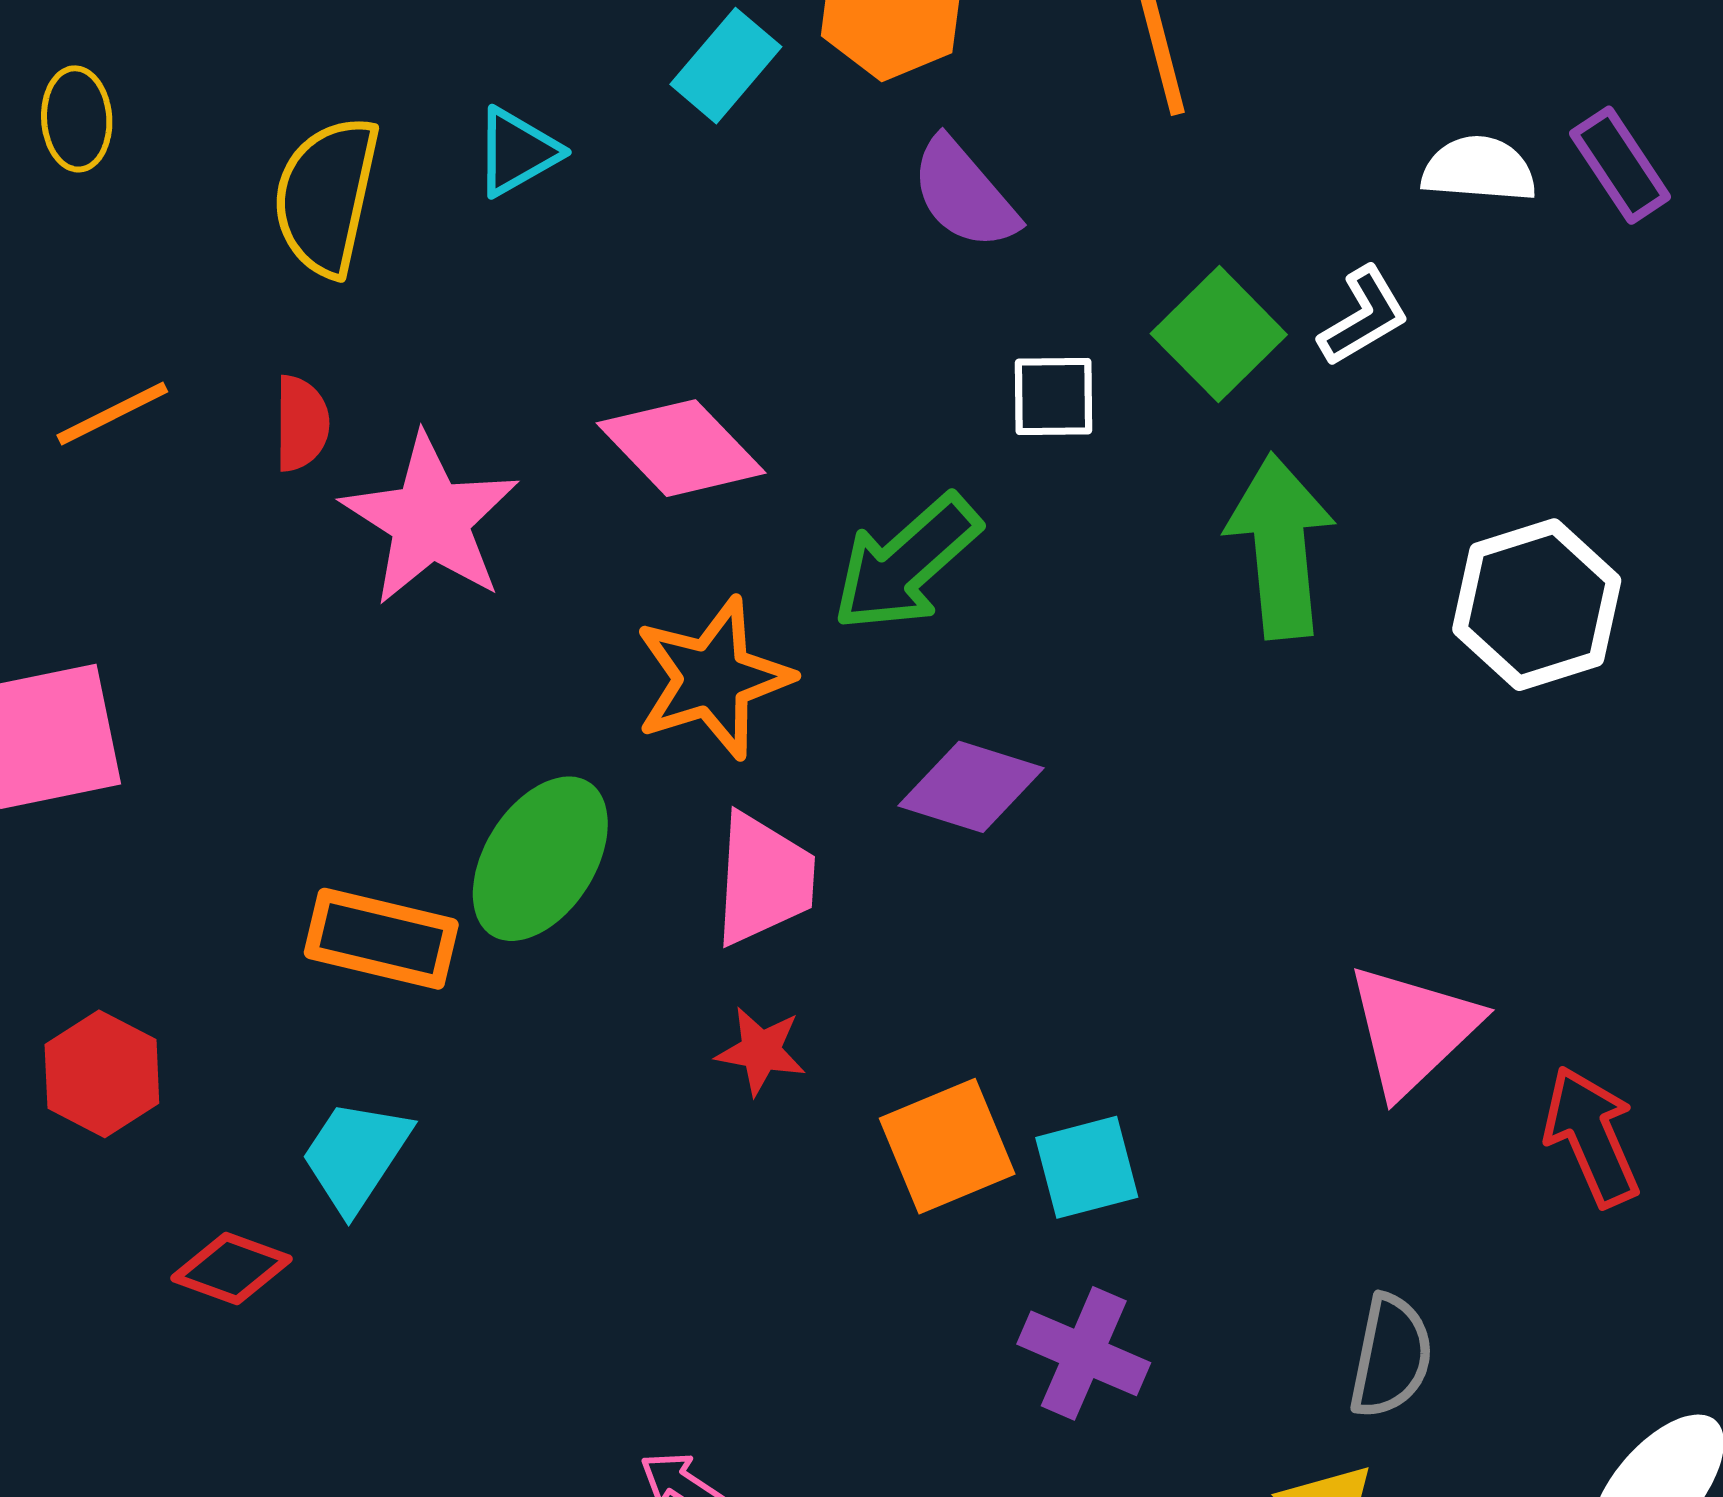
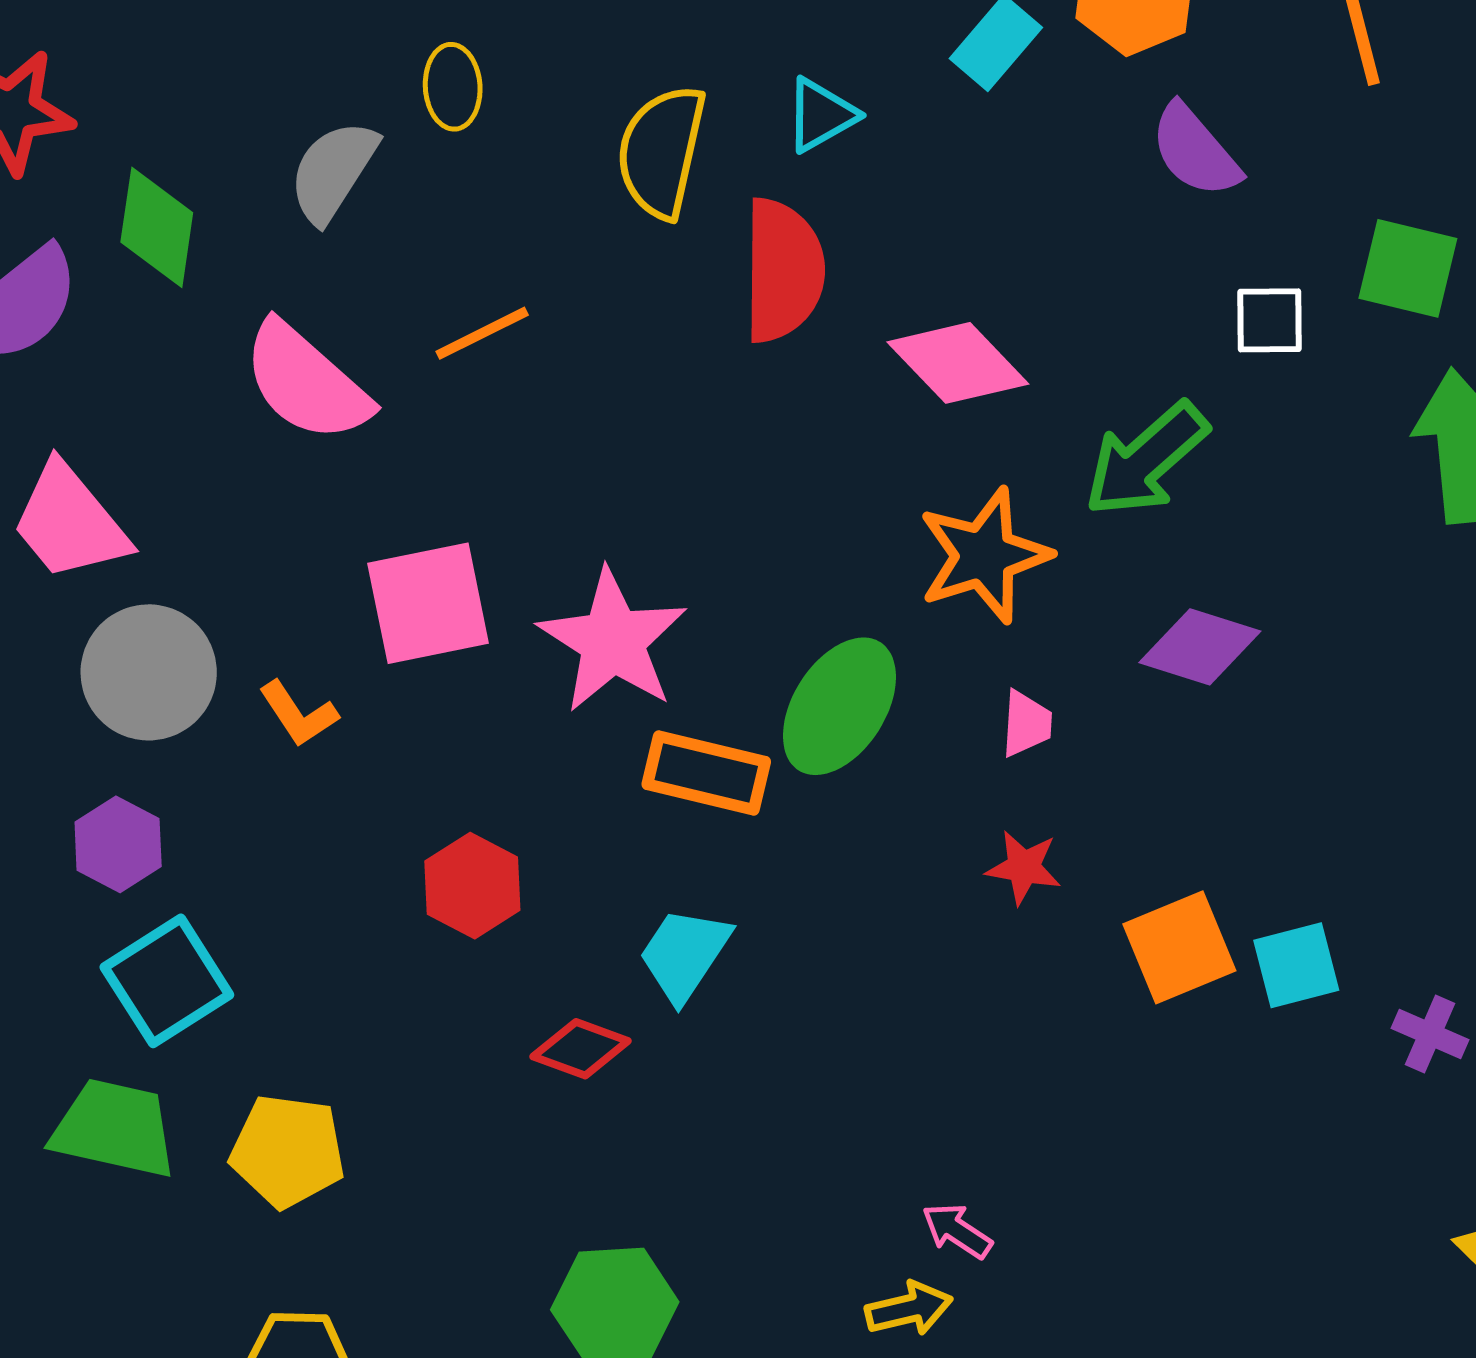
green square: (1219, 334) -> (1408, 268), turned -32
red semicircle: (301, 423) -> (783, 270), moved, size x1.8
pink star: (430, 520) -> (613, 641), moved
pink trapezoid: (764, 879) -> (1026, 724), size x0.6
purple cross: (1084, 1353) -> (1430, 1034), moved, size x0.7

